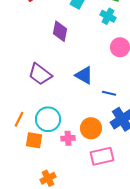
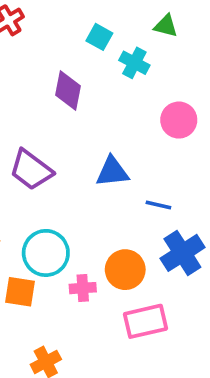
cyan cross: (108, 16) -> (134, 63), moved
blue triangle: (84, 75) -> (112, 172), turned -36

